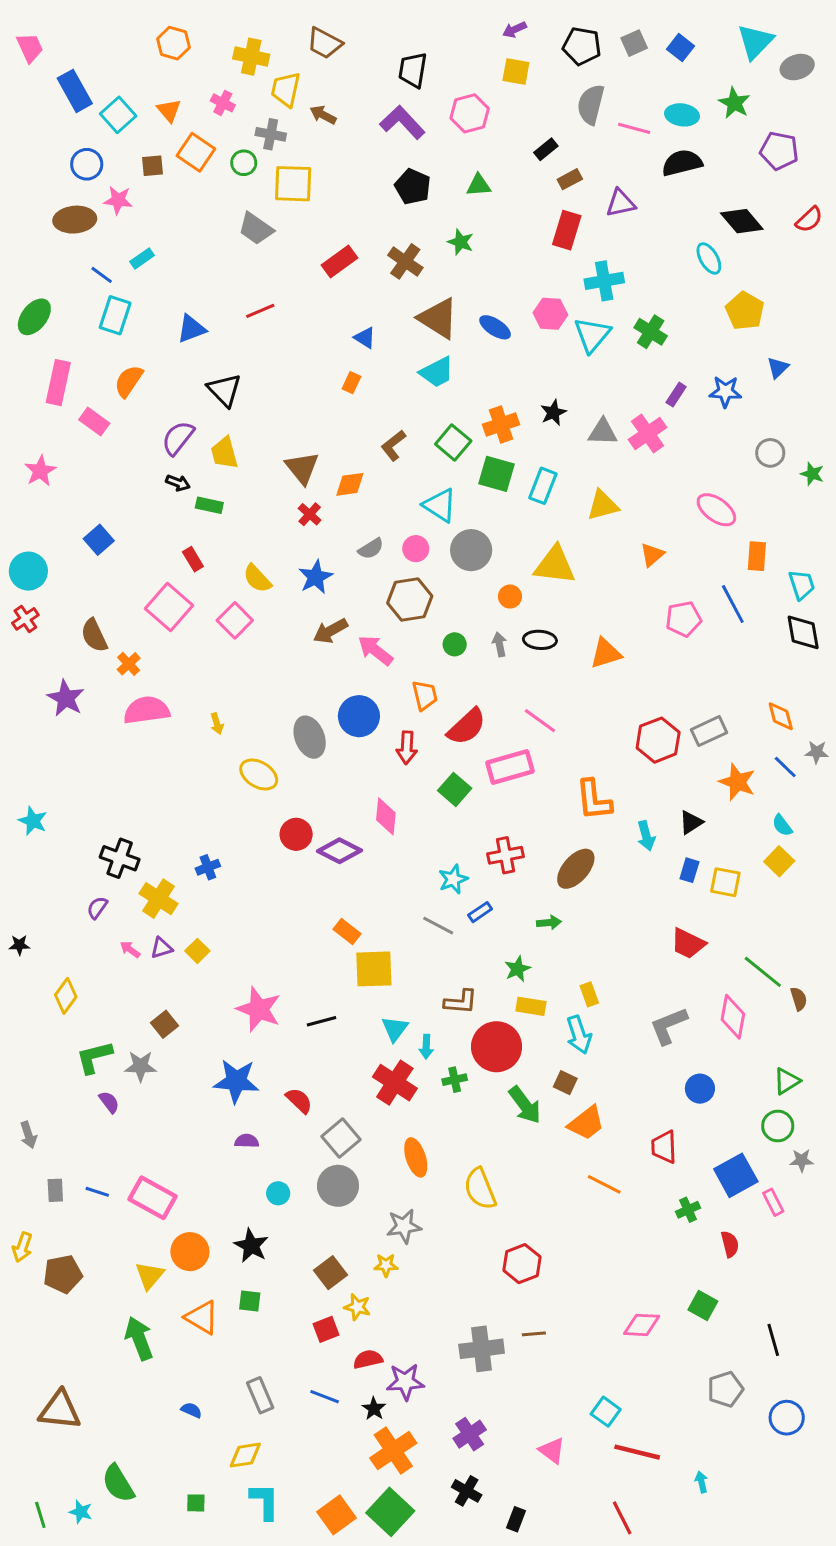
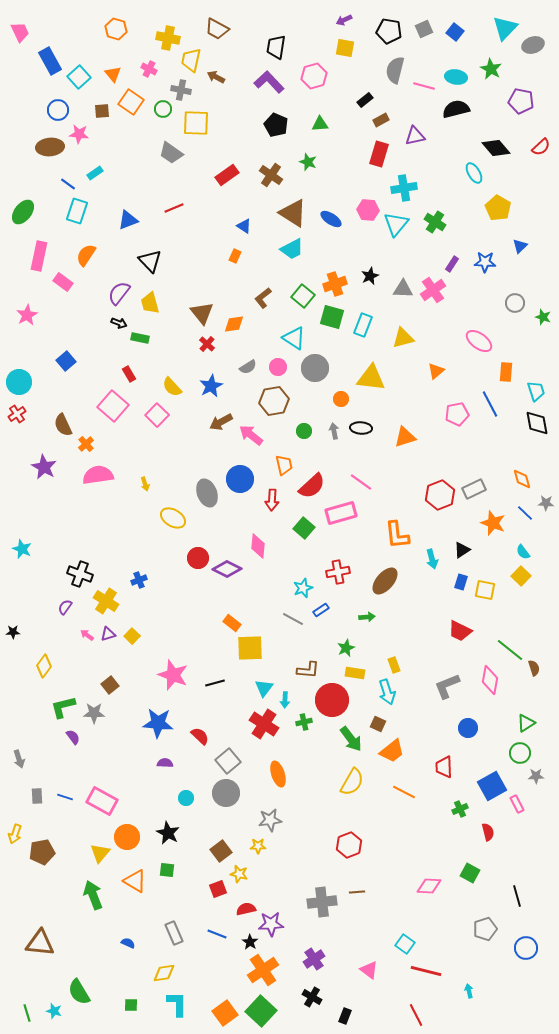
yellow semicircle: (480, 1189) -> (352, 782), moved, turned -128

